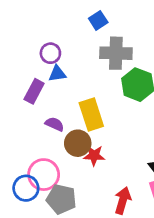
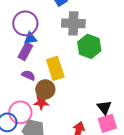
purple circle: (50, 53) -> (25, 23), size x1.6
purple rectangle: (34, 91) -> (25, 51), moved
red star: (94, 155) -> (41, 102), moved

